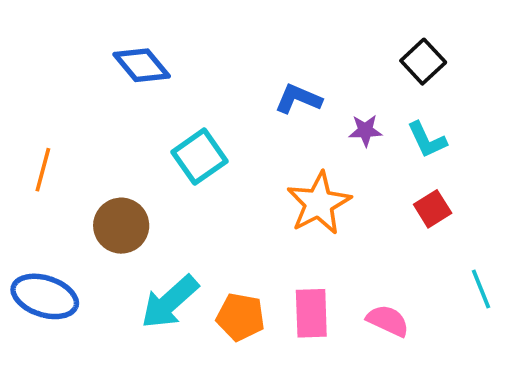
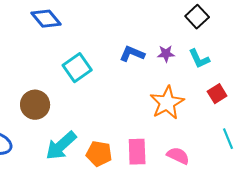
blue L-shape: (298, 99) -> (132, 54), moved
orange star: (319, 203) -> (167, 103), moved
red square: (433, 209) -> (217, 94), moved

